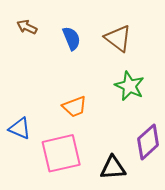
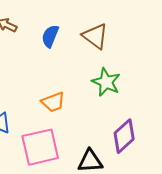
blue semicircle: (71, 38) -> (50, 36), turned -135

